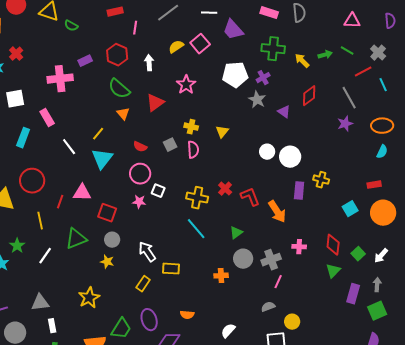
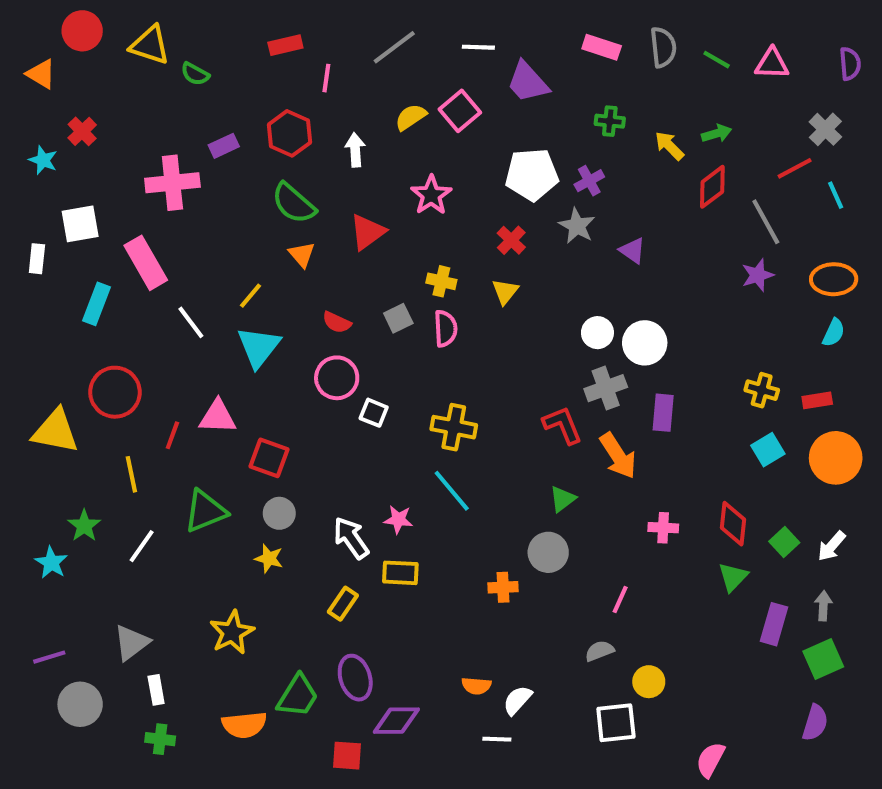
green cross: (273, 49) -> (610, 121), size x0.6
green line: (347, 51) -> (717, 60), moved
red diamond: (309, 96) -> (712, 187), moved
pink rectangle: (47, 118) -> (146, 263), size x1.4
yellow cross: (321, 180) -> (762, 390), moved
red cross: (225, 189) -> (511, 240), moved
pink star: (139, 202) -> (398, 519), moved
green triangle: (236, 233) -> (563, 499), moved
gray cross: (271, 260) -> (606, 388), moved
gray triangle: (40, 303) -> (131, 643), turned -30
orange semicircle: (187, 315) -> (476, 686), moved

